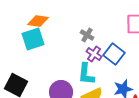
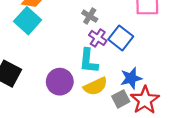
cyan square: (33, 39) -> (28, 21), turned -30

